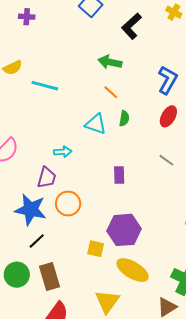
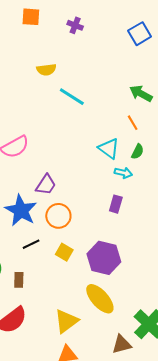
cyan arrow: (63, 152) -> (123, 173), moved
black line: (37, 241) -> (31, 244), moved
yellow square: (96, 249) -> (64, 252), moved
brown rectangle: (49, 276) -> (19, 280), size x0.6

